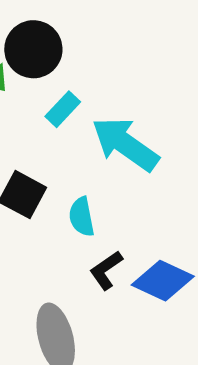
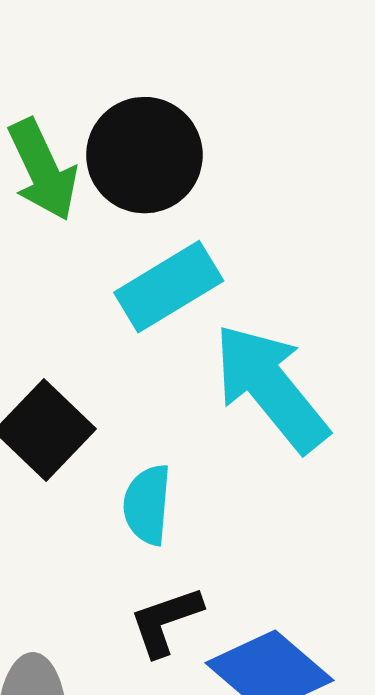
cyan rectangle: (63, 109) -> (169, 287), size x1.4

